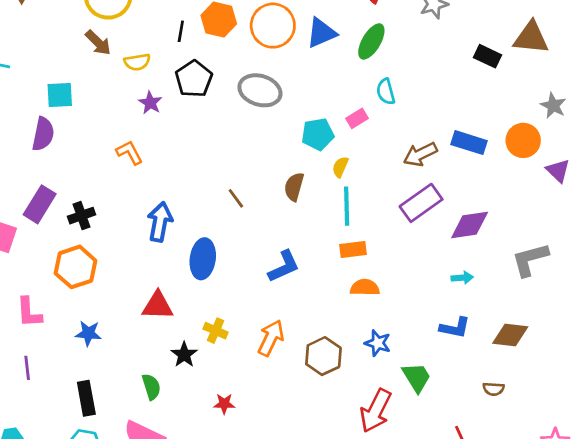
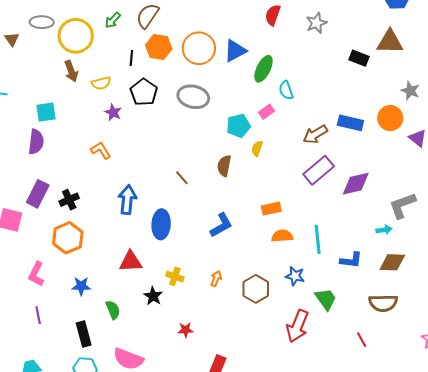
green ellipse: (371, 41) -> (263, 69), moved
brown arrow: (98, 43) -> (71, 71), turned 30
cyan line: (347, 206) -> (318, 239), moved
cyan arrow: (462, 278) -> (384, 230), moved
pink L-shape: (29, 312) -> (36, 274), turned 35
orange arrow: (271, 338) -> (216, 279), size x0.6
green semicircle: (151, 387) -> (113, 310), moved
brown semicircle: (494, 389) -> (383, 303), size x1.8

